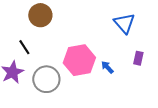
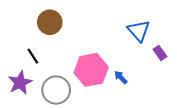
purple rectangle: (138, 58) -> (160, 53), moved, turned -48

